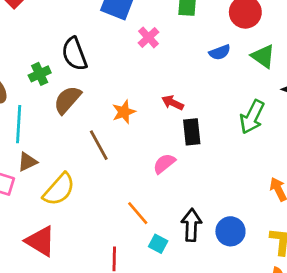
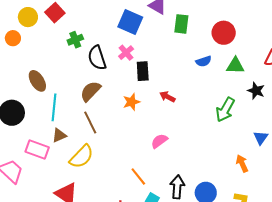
pink cross: (148, 37) -> (126, 53), moved
green triangle: (263, 56) -> (235, 66), turned -36
green cross: (40, 74) -> (75, 40), moved
black rectangle: (192, 132) -> (143, 71), moved
brown line: (99, 145) -> (90, 122), moved

